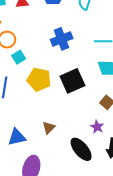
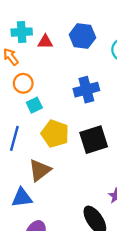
brown triangle: (49, 128) -> (40, 170), moved, size x1.5

